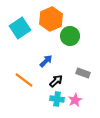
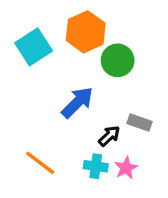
blue arrow: (46, 61) -> (77, 102), size x1.5
orange line: (24, 80) -> (40, 163), moved
black arrow: (56, 81) -> (109, 136), moved

